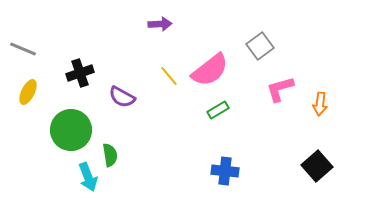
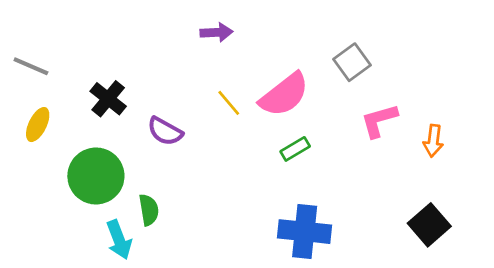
black cross: (80, 73) -> (108, 99), turned -32
blue cross: (225, 171) -> (305, 232), size x1.4

